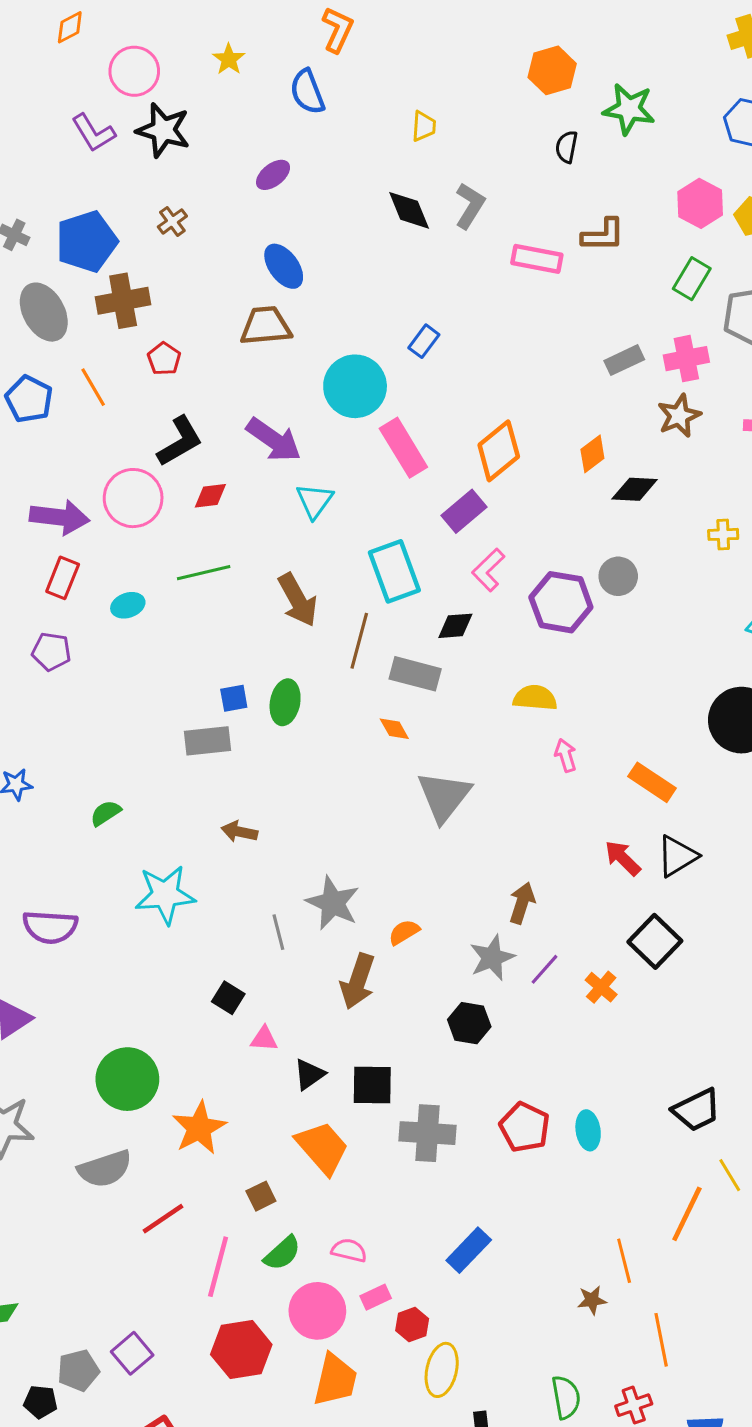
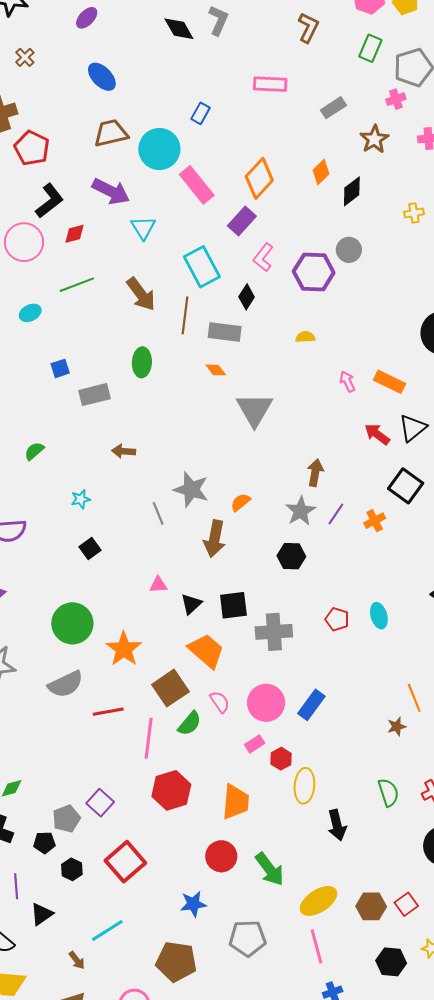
brown L-shape: (603, 235) -> (308, 28), turned -56
pink rectangle: (537, 259) -> (270, 84), moved
brown trapezoid: (266, 326) -> (111, 133), moved
red pentagon: (164, 359) -> (32, 148), size x1.6
pink cross: (686, 359) -> (396, 99), moved, size x0.7
black diamond: (635, 489) -> (352, 191), turned -32
black diamond: (455, 626) -> (247, 297), turned -45
blue square: (234, 698) -> (60, 368), moved
yellow semicircle: (535, 698) -> (305, 337), size x0.7
pink arrow: (566, 755) -> (347, 381), moved
cyan star: (165, 895) -> (81, 499), size x0.5
orange cross: (601, 987) -> (375, 521), turned 30
black square: (228, 998) -> (90, 549), moved, turned 30
red pentagon: (525, 1127) -> (337, 619), size x0.7
brown square: (261, 1196) -> (170, 688), size x1.8
red line: (163, 1219) -> (108, 712), turned 32
pink semicircle: (349, 1250) -> (220, 702), moved, turned 50
pink circle: (317, 1311) -> (266, 703), moved

